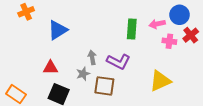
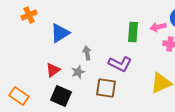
gray arrow: (92, 57) -> (87, 53), moved
red triangle: (50, 68) -> (53, 70), turned -35
gray star: (83, 74) -> (78, 72), moved

